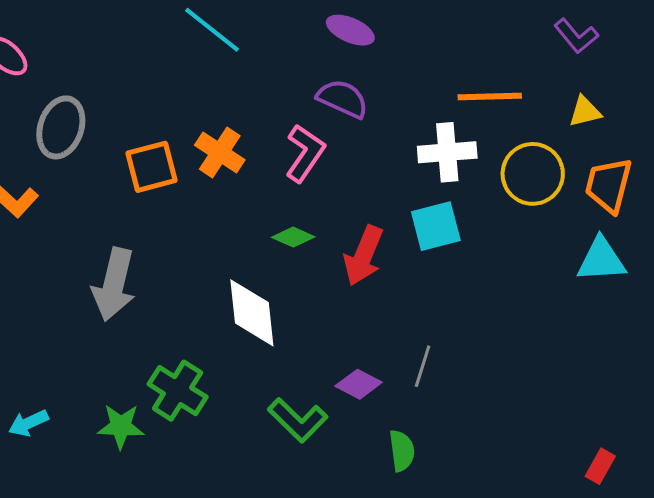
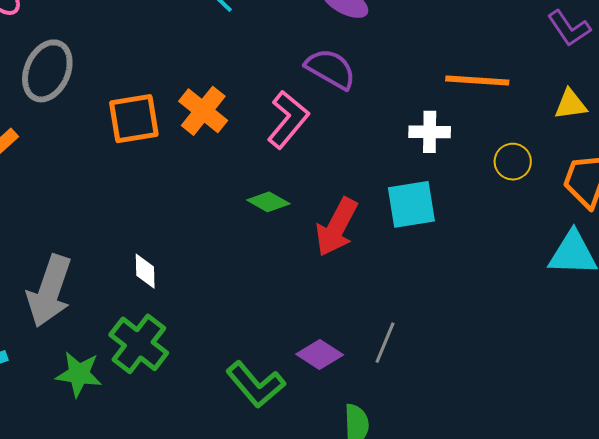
white cross: (447, 152) -> (430, 132), size x0.7
yellow circle: (533, 174) -> (513, 162), size x0.6
gray arrow: (114, 284) -> (49, 291), moved
white diamond: (252, 313) -> (145, 271), moved, size x0.5

